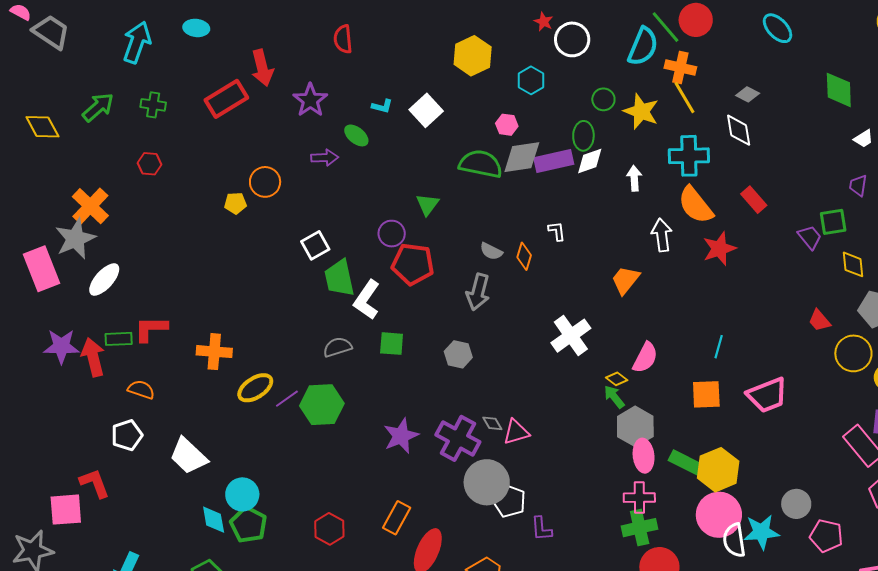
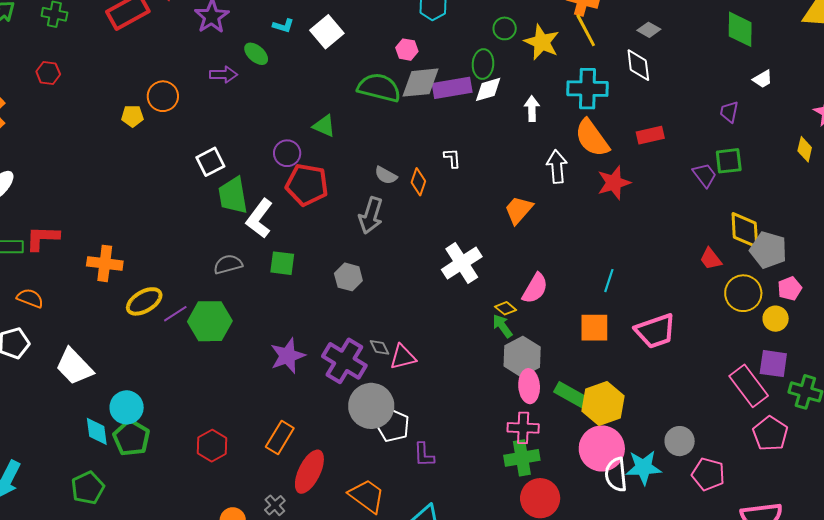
purple trapezoid: (858, 186) -> (729, 112), moved
red rectangle: (754, 200) -> (650, 135), turned -64
green triangle: (427, 204) -> (324, 126), turned -45
yellow diamond: (853, 264) -> (745, 230), moved, size x1.4

